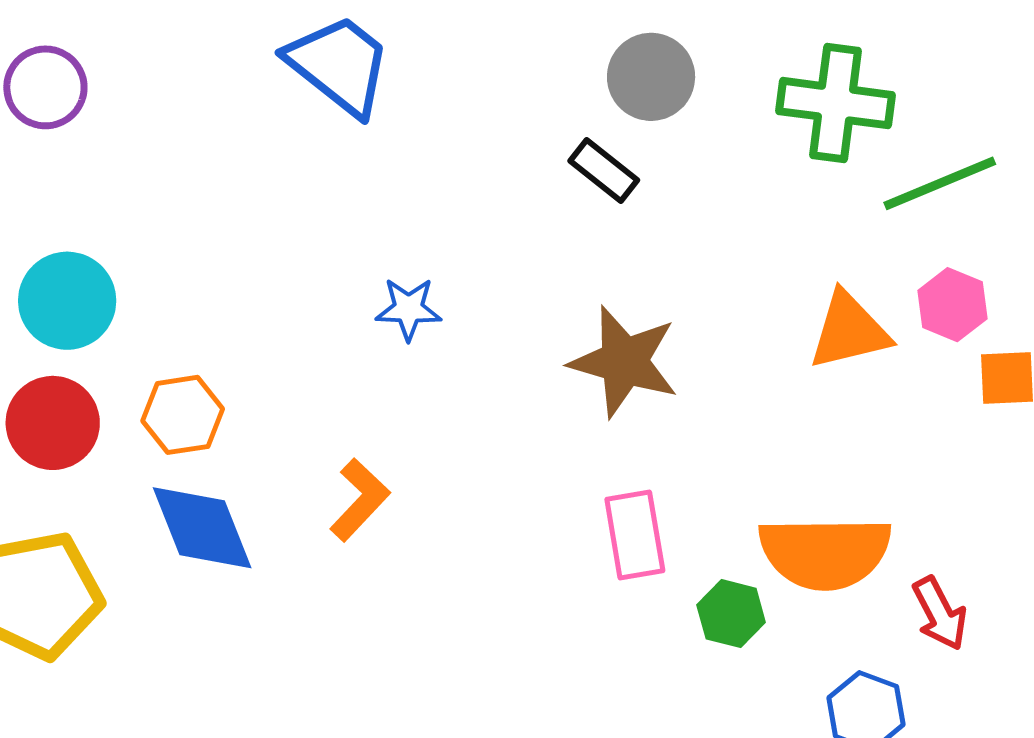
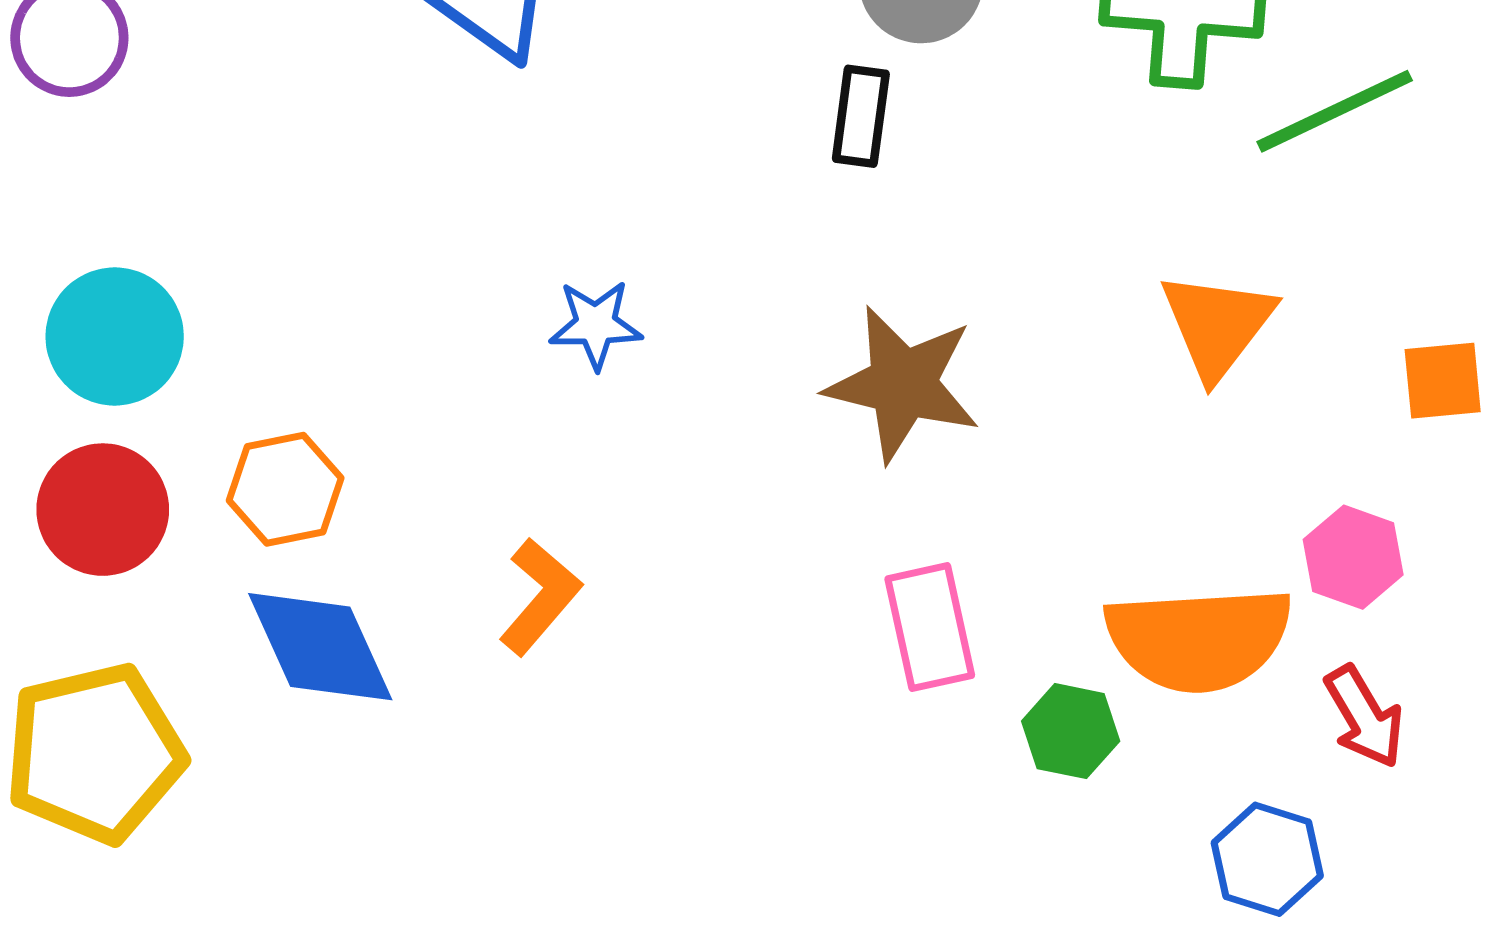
black rectangle: (604, 170) -> (861, 116), turned 62
pink hexagon: (952, 305) -> (1353, 557), moved
orange triangle: (849, 331) -> (1217, 325), turned -36

